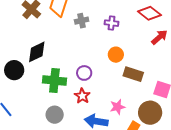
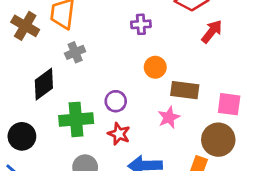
gray cross: (82, 21) -> (75, 52), moved
black circle: (14, 70) -> (22, 136), moved
pink star: (117, 107) -> (169, 117), moved

